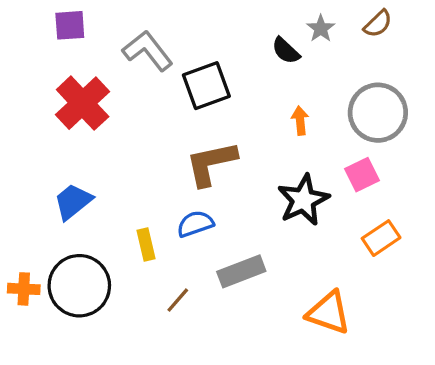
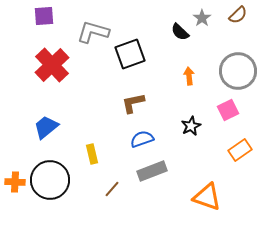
gray L-shape: (148, 51) -> (93, 32), turned -36
brown L-shape: (211, 163) -> (133, 103), size x0.7
black star: (303, 200) -> (191, 126), size x0.6
blue semicircle: (195, 224) -> (142, 139), moved

